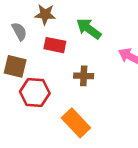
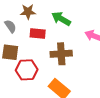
brown cross: (84, 76) -> (61, 54), size x1.5

